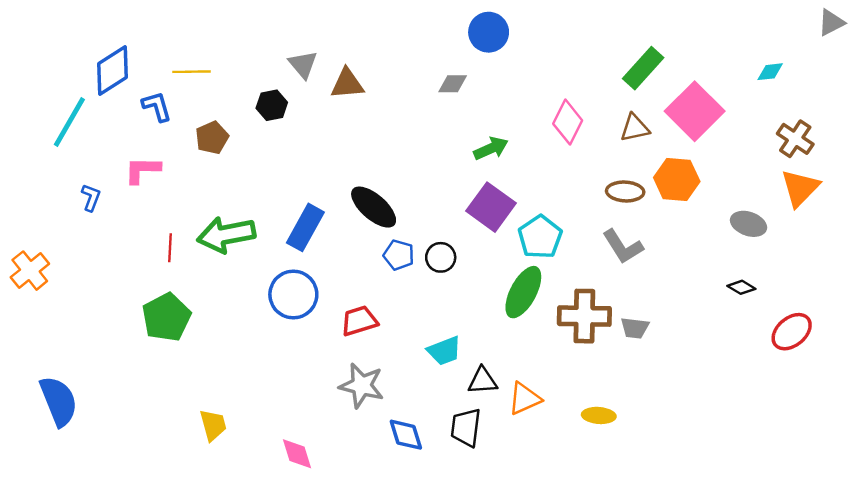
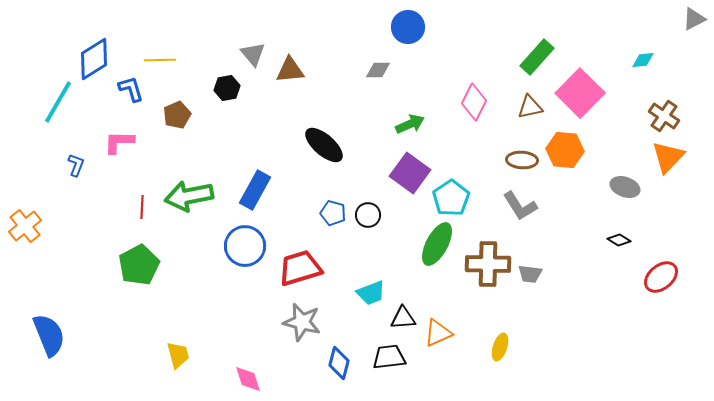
black ellipse: (374, 207) -> (324, 145), moved
red trapezoid: (359, 321) -> (300, 268), size x1.4
yellow ellipse: (599, 415) -> (500, 347), turned -76
black trapezoid: (466, 427) -> (389, 357), turned 76
blue diamond: (406, 435) -> (339, 363), turned 32

